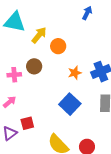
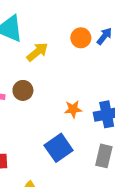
orange circle: (58, 46) -> (81, 38), moved

